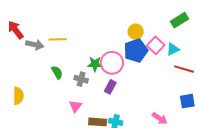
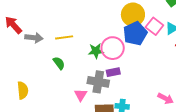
yellow circle: (136, 32) -> (133, 15), size x1.5
yellow line: (58, 39) -> (64, 37), moved
gray cross: (81, 79) -> (98, 82), moved, size x1.5
purple rectangle: (110, 87) -> (113, 72), turned 56

